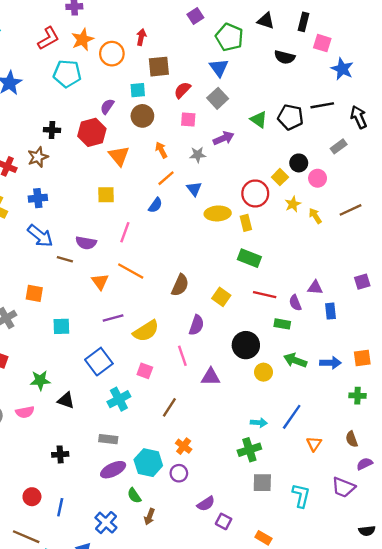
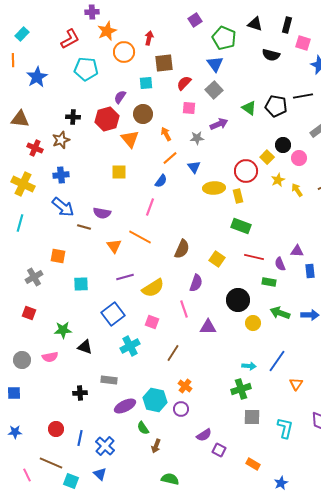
orange star: (82, 40) -> (107, 31), moved
brown circle: (142, 116) -> (143, 114), moved
pink line: (125, 232) -> (150, 207), moved
gray rectangle: (108, 439) -> (109, 380), moved
blue cross: (106, 523) -> (105, 446), moved

